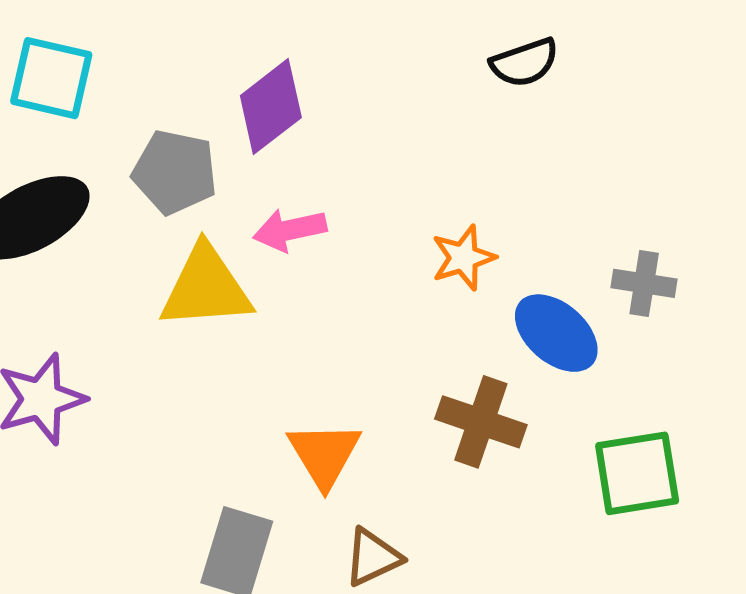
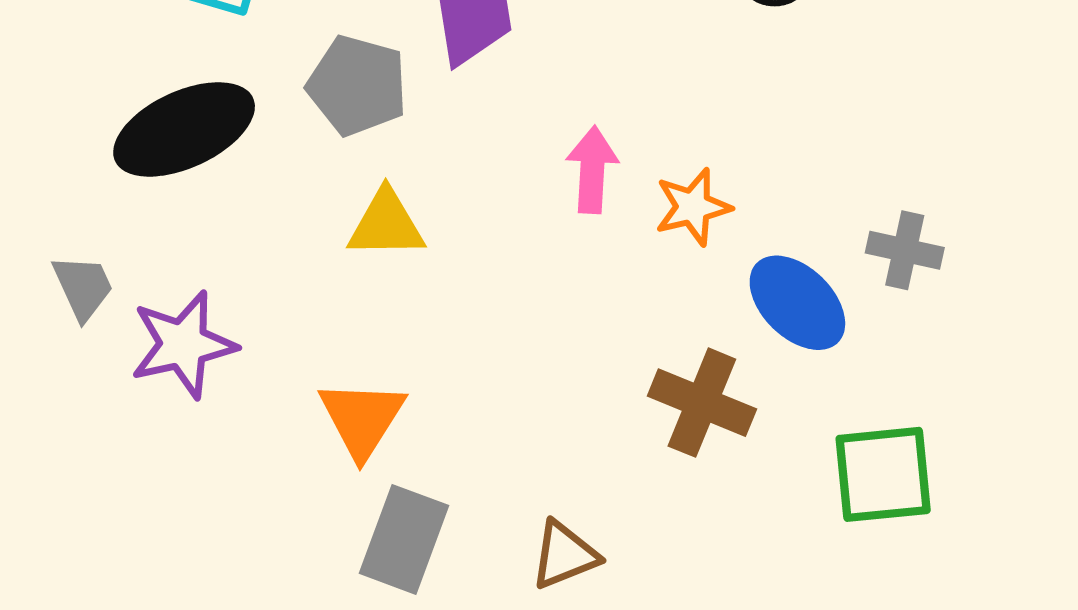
pink arrow: (290, 230) -> (592, 170), moved, turned 102
yellow triangle: (206, 288) -> (386, 224), size x0.7
orange triangle: (324, 454) -> (362, 419), moved

